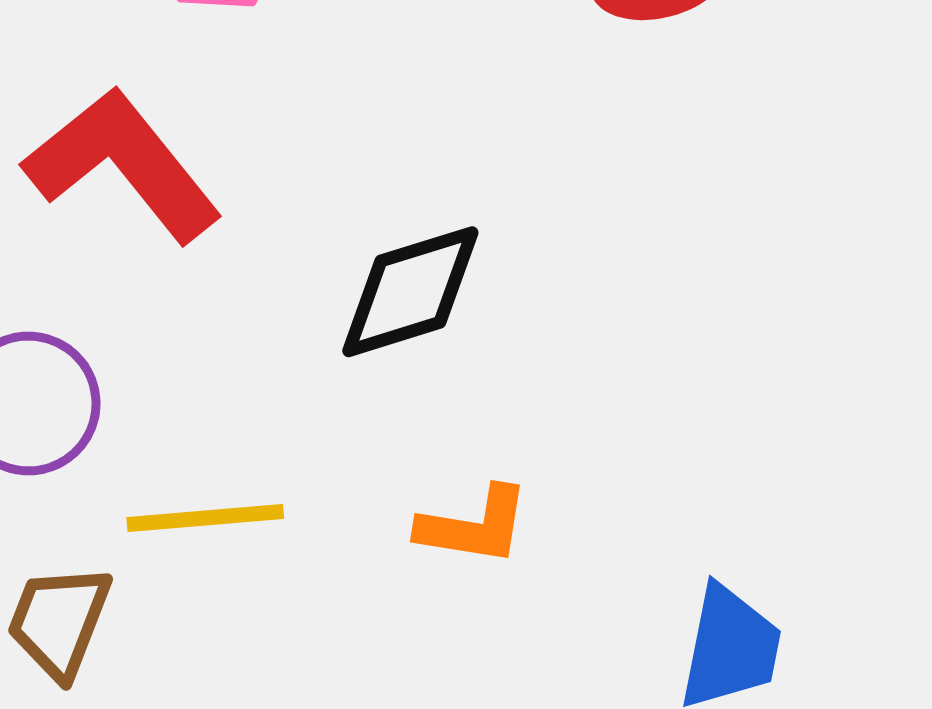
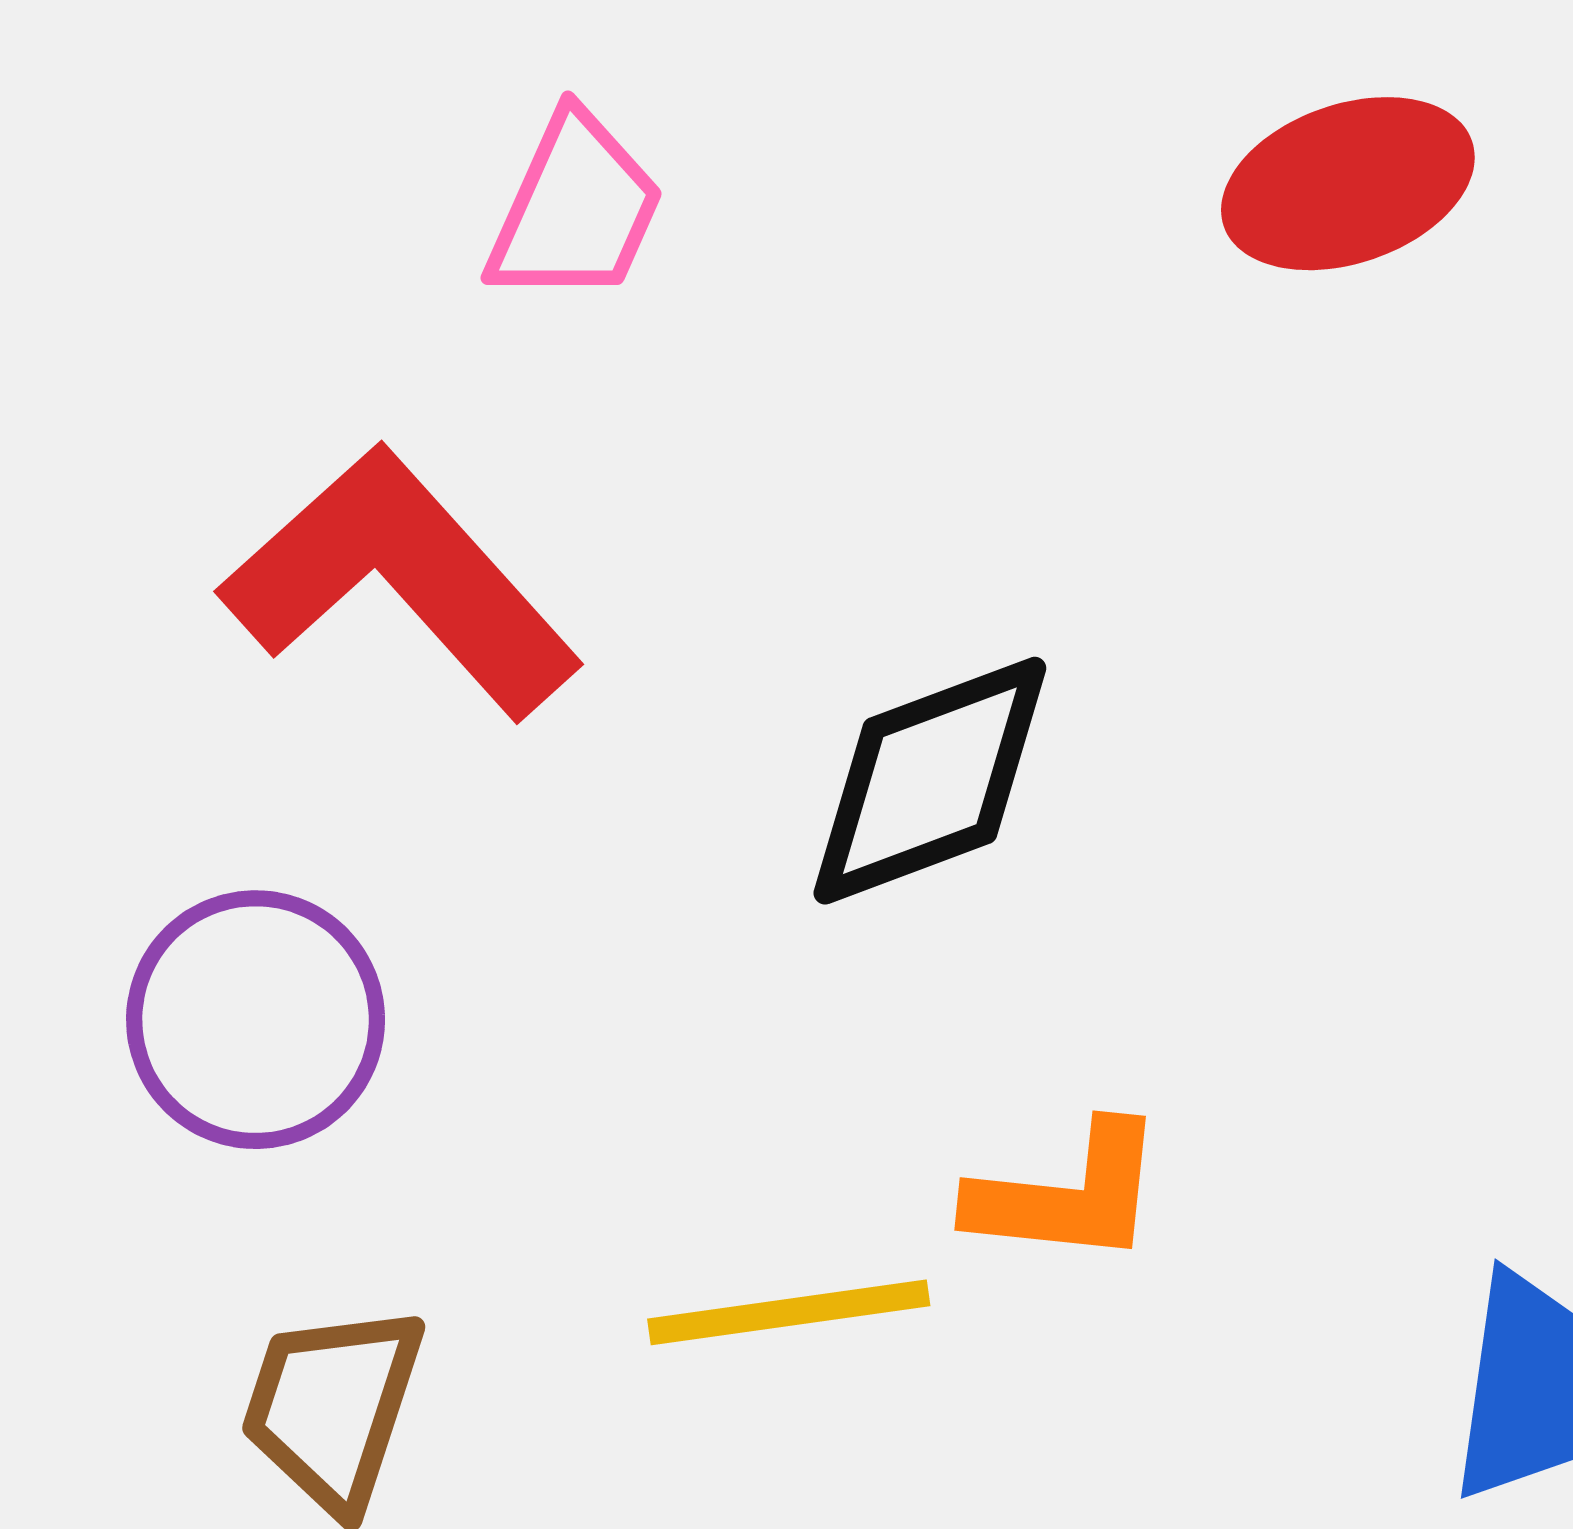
yellow line: (205, 518) -> (789, 1312), moved

